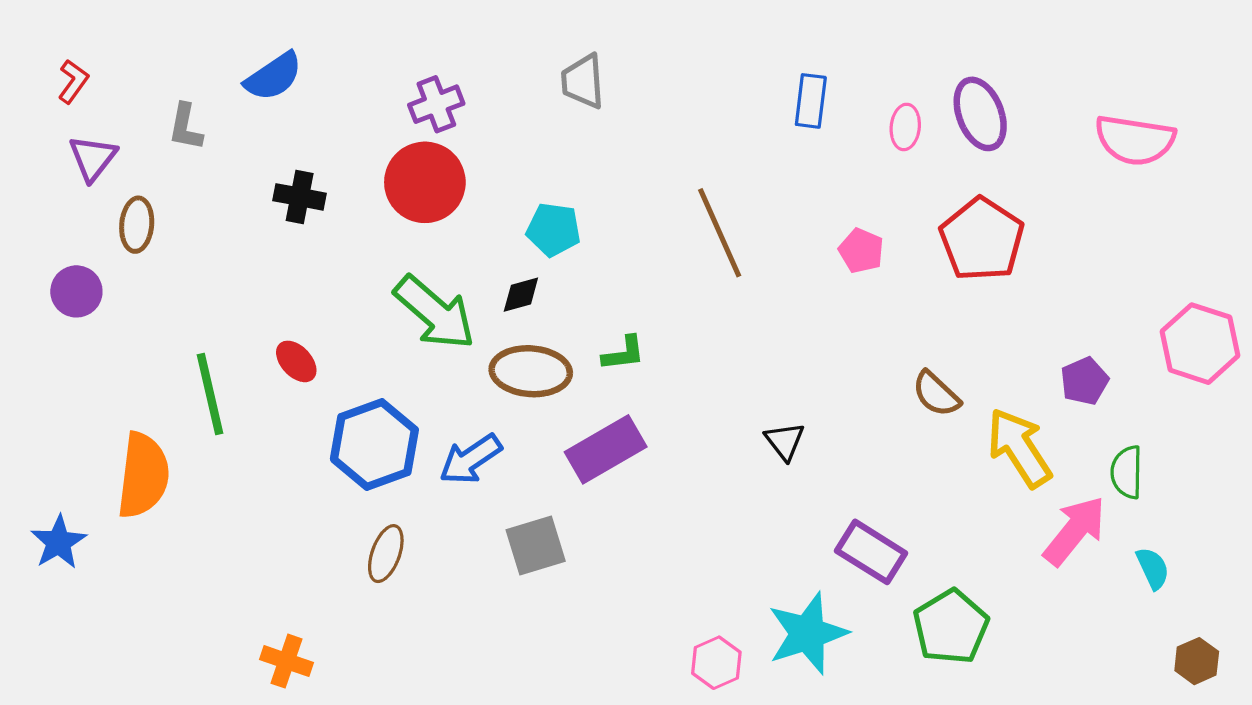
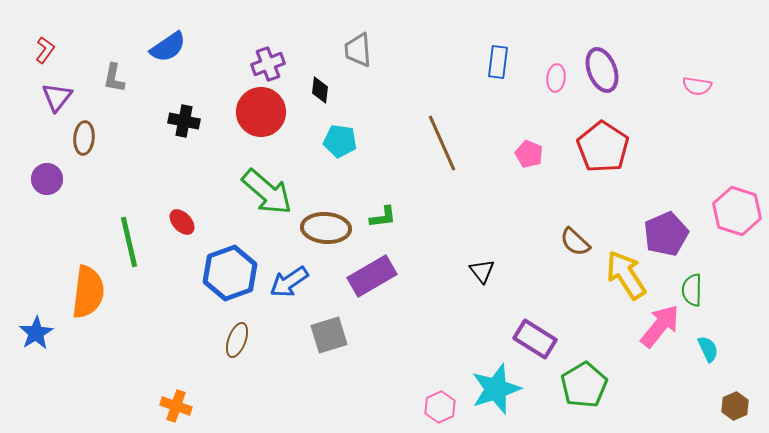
pink semicircle: (1135, 140) -> (697, 86), size x0.6
black diamond: (521, 295) -> (320, 90), moved, turned -68
purple pentagon: (1084, 381) -> (666, 234), size x1.5

